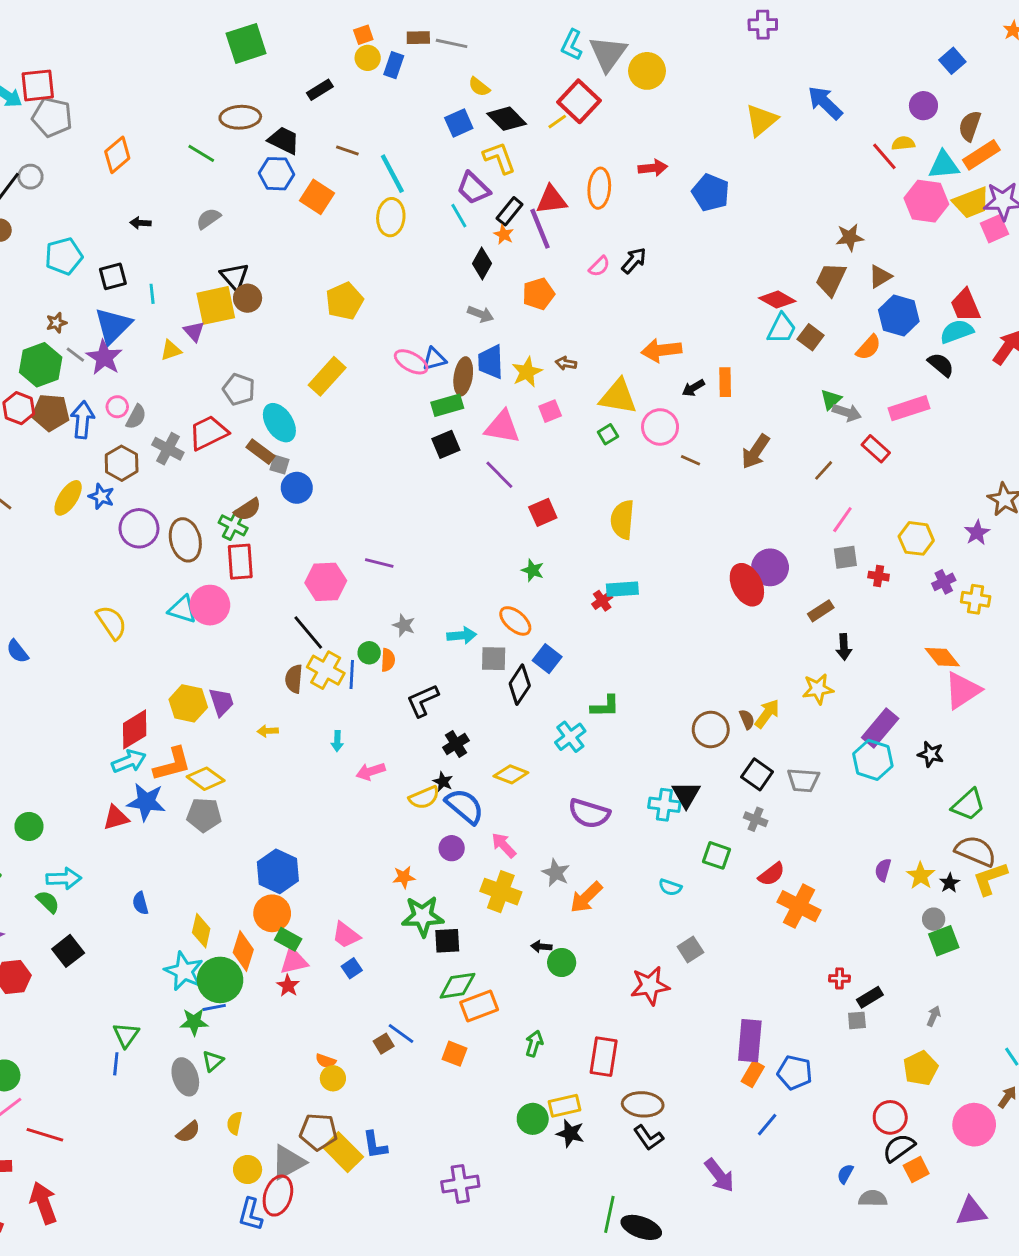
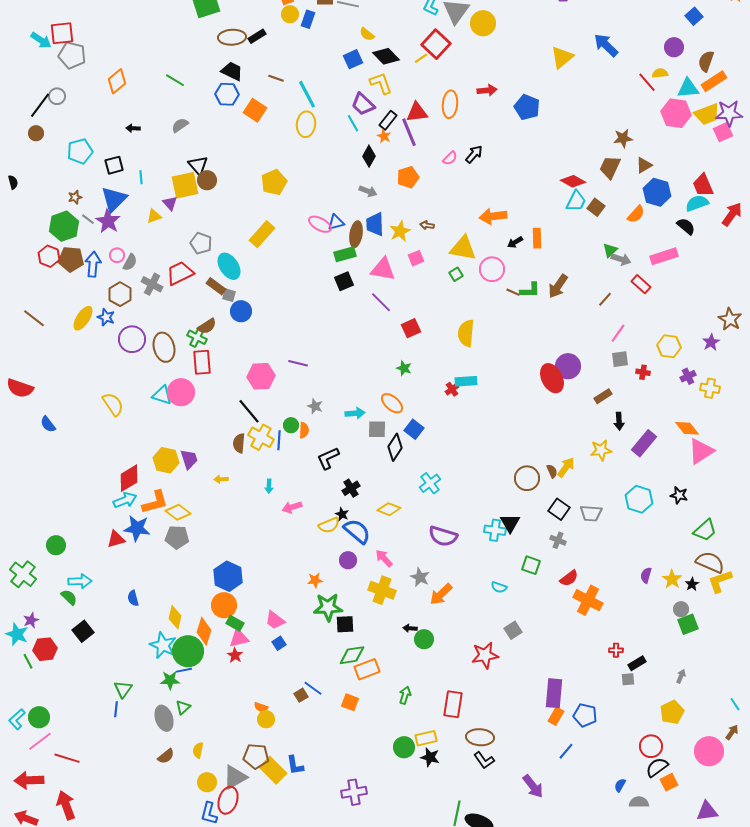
brown ellipse: (240, 117) -> (232, 37), moved
green L-shape: (605, 706) -> (530, 290), moved
purple rectangle: (880, 728) -> (644, 443), moved

